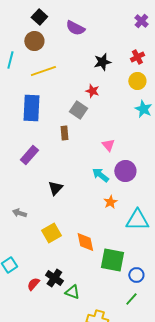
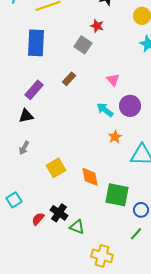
brown rectangle: (64, 133) -> (69, 79), moved, turned 48
black triangle: (55, 188) -> (26, 116), moved, turned 35
gray arrow: (19, 213) -> (24, 148), turned -80

